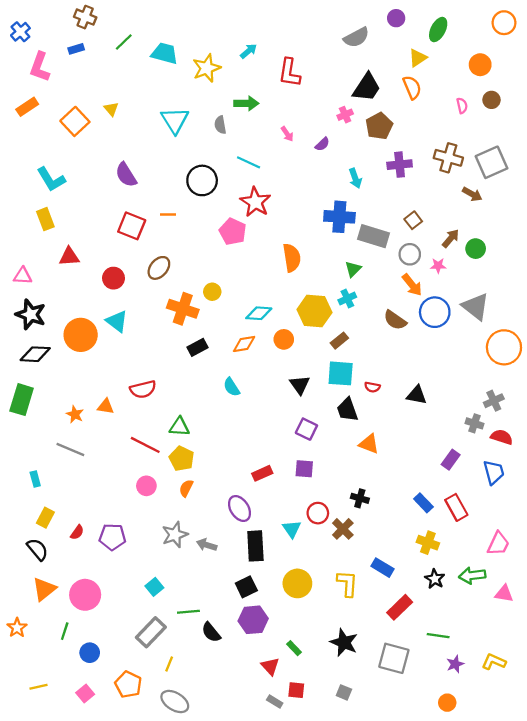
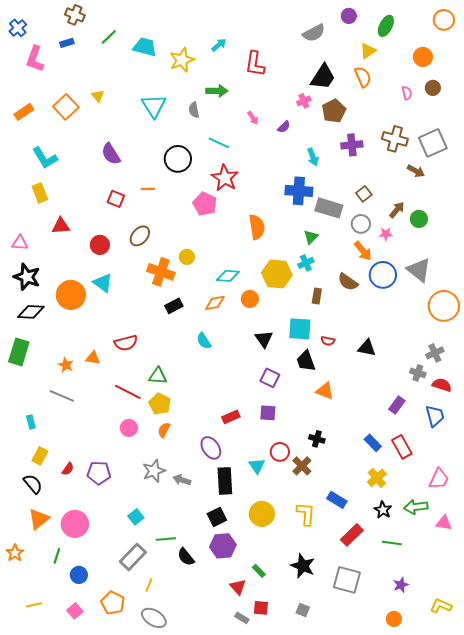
orange rectangle: (27, 107) -> (24, 112), moved
red square: (132, 226) -> (116, 199), size x0.7
brown rectangle: (339, 341) -> (317, 296), moved, turned -42
yellow cross: (428, 543) -> (377, 478), turned 30
green line: (438, 636) -> (392, 543), moved
yellow L-shape: (494, 662) -> (441, 606), moved

